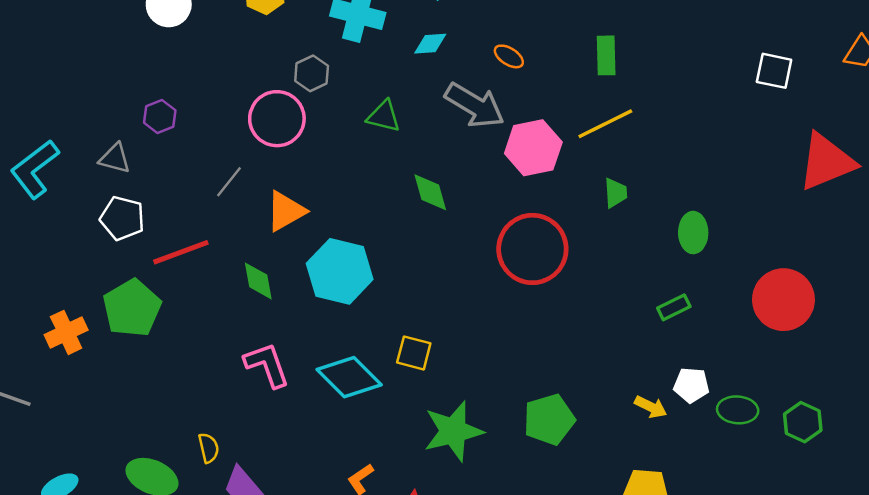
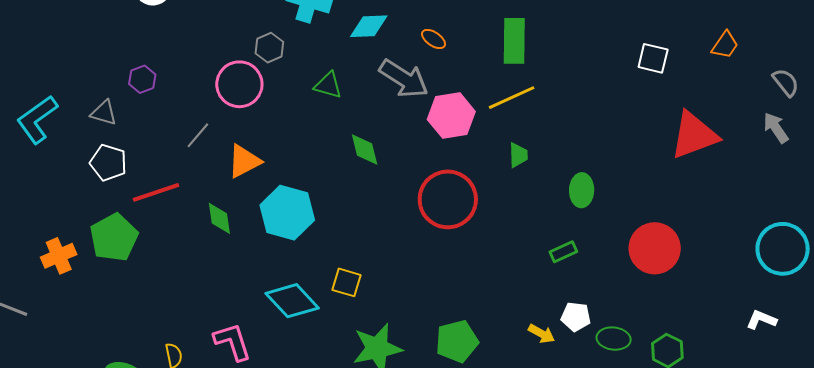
cyan diamond: (430, 44) -> (369, 26), size x1.4
green rectangle: (606, 55) -> (514, 41), size x1.4
pink L-shape: (267, 365) -> (232, 342), moved

